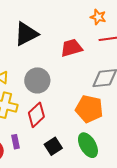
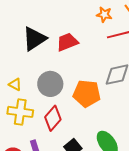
red trapezoid: (71, 48) -> (67, 42), moved
orange pentagon: (89, 109) -> (87, 94), moved

